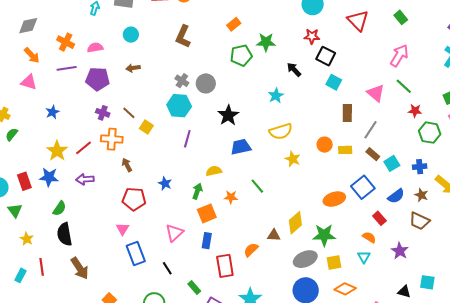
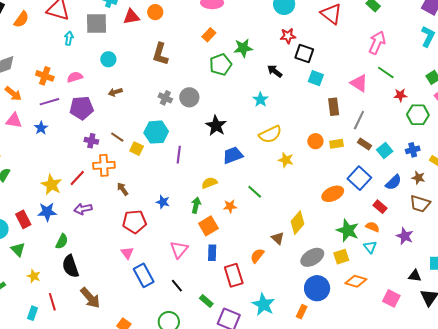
cyan hexagon: (179, 106) -> (156, 132), moved
blue star: (52, 112) -> (41, 128), moved
brown triangle: (274, 235) -> (278, 238), turned 48
green star: (324, 235) -> (348, 230), moved, turned 30

